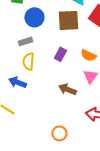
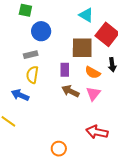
brown square: (68, 20) -> (82, 48), moved
purple rectangle: (60, 54) -> (65, 70), turned -32
brown arrow: (67, 89) -> (70, 91), moved

